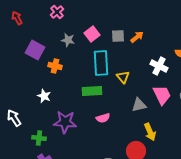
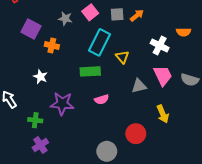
cyan rectangle: (101, 63) -> (100, 42), turned 30
yellow arrow: (150, 132) -> (163, 114), moved

